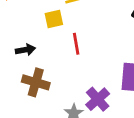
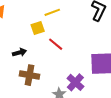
red line: (76, 44) -> (56, 44), turned -35

